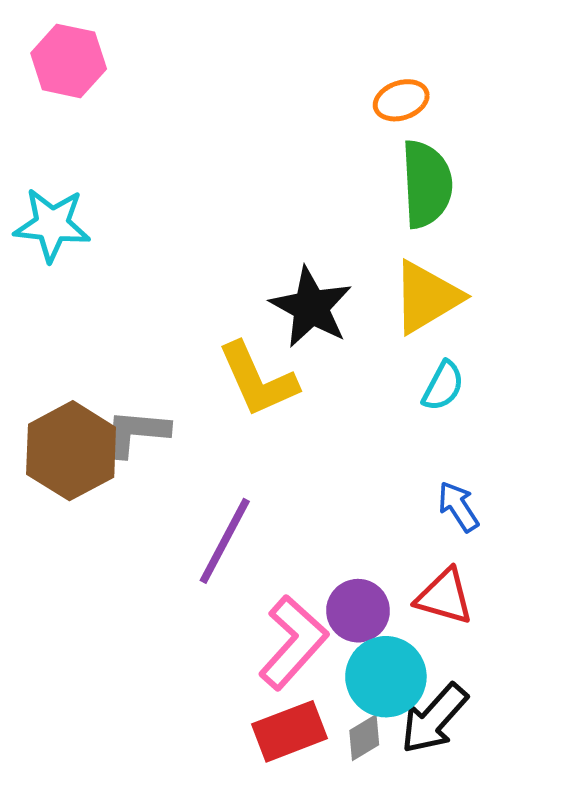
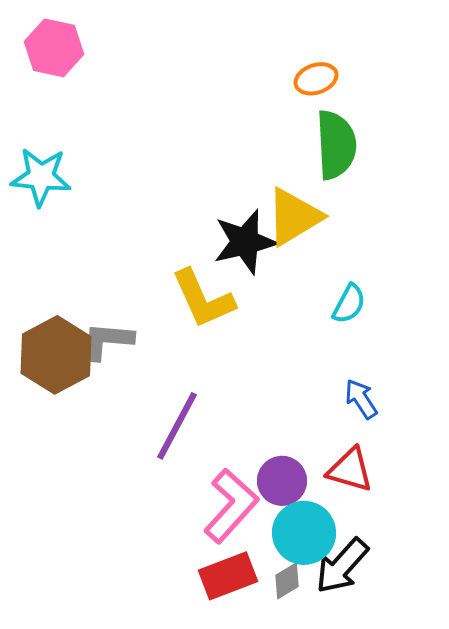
yellow triangle: (427, 297) -> (294, 217), moved
black star: (311, 307) -> (245, 242), turned 30

